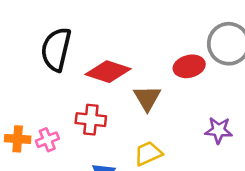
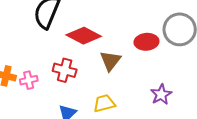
purple star: (219, 130) -> (161, 94), turned 30

